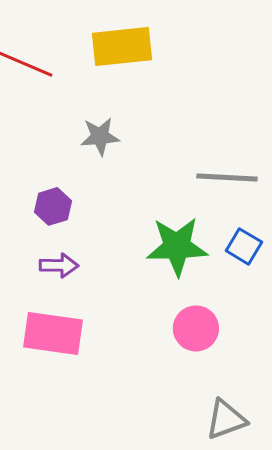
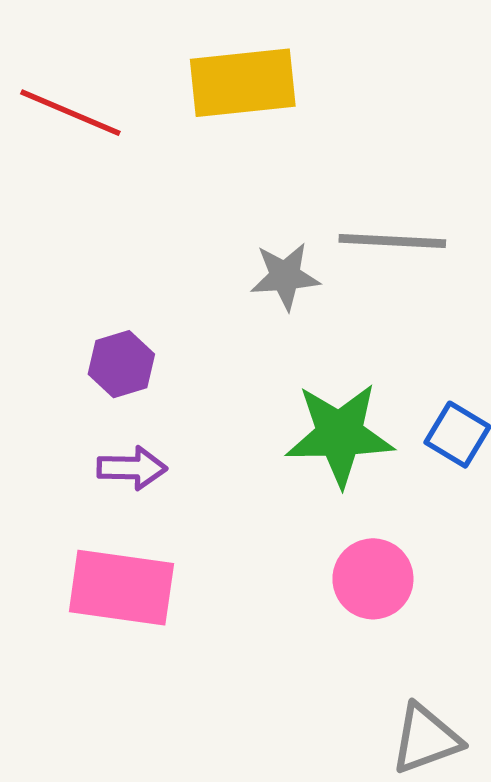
gray star: (100, 136) -> (285, 276), moved
gray line: (227, 177) -> (392, 241), moved

